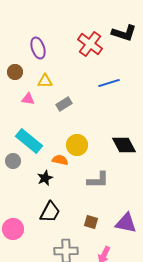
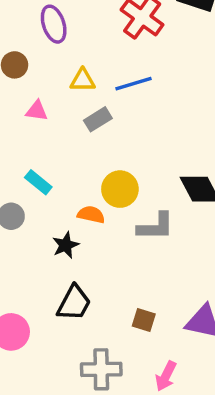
yellow triangle: (45, 81) -> (83, 80), moved
blue line: (109, 83) -> (134, 84), moved
cyan rectangle: (29, 141) -> (38, 182), size x0.6
gray L-shape: (98, 180) -> (156, 226), moved

